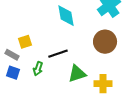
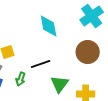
green triangle: (77, 74) -> (60, 84), turned -36

